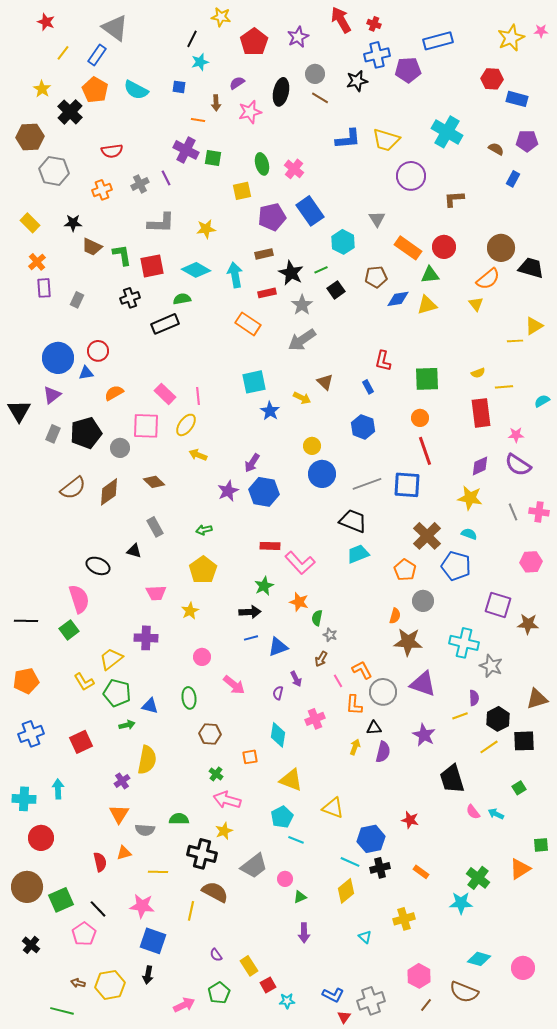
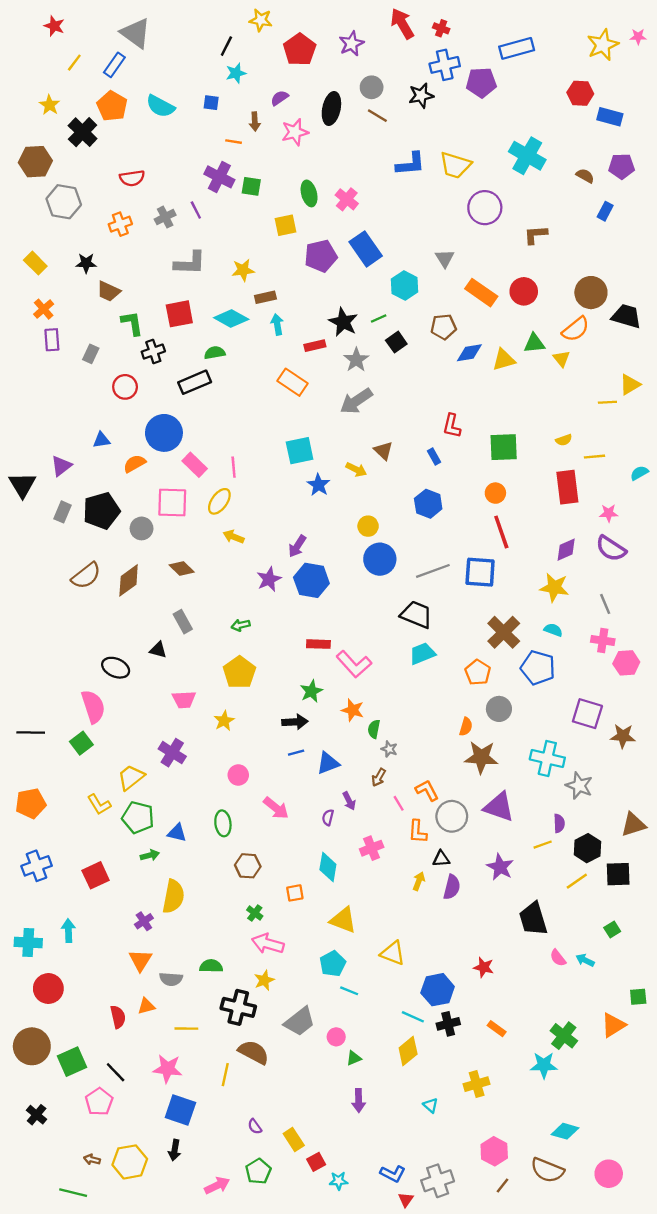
brown rectangle: (264, 254) -> (265, 297), moved
green L-shape: (122, 255) -> (132, 323), moved
cyan arrow: (235, 275) -> (277, 324), size x0.7
green triangle: (430, 275) -> (534, 343), moved
red circle: (98, 351) -> (125, 387), moved
blue circle: (58, 358) -> (164, 433), moved
pink cross: (539, 512) -> (603, 641), moved
purple cross: (146, 638) -> (172, 753), turned 30
pink circle: (523, 968) -> (609, 1174), moved

